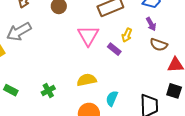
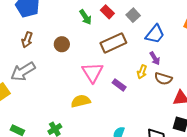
yellow arrow: (127, 35) -> (142, 72), moved
yellow semicircle: (87, 80) -> (81, 101), moved

